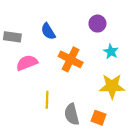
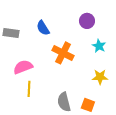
pink semicircle: (27, 63) -> (23, 67), moved
yellow star: (112, 86) -> (100, 77), size x0.7
yellow line: (47, 100) -> (29, 89), moved

